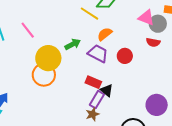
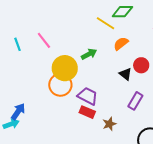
purple trapezoid: (98, 54) -> (88, 96), moved
red rectangle: (93, 82) -> (87, 112), moved
black triangle: (107, 90) -> (125, 74), moved
purple rectangle: (97, 100) -> (135, 101), moved

